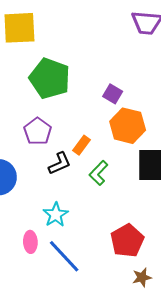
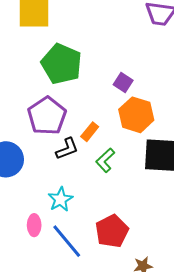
purple pentagon: (38, 131) -> (47, 116), size x1.4
red pentagon: (127, 241) -> (112, 231), moved

